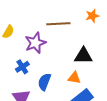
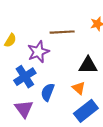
blue cross: (22, 67) -> (25, 77), size x1.5
orange triangle: (74, 78) -> (79, 88), turned 32

